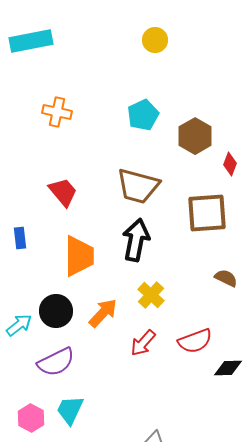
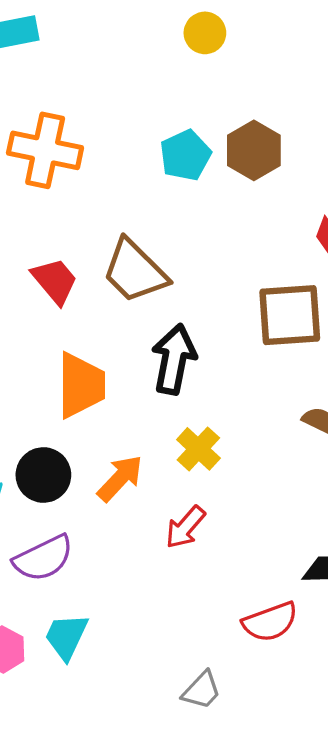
orange cross: (57, 112) -> (45, 150), size x1.5
brown hexagon: (195, 136) -> (254, 150), moved
brown trapezoid: (138, 186) -> (135, 271), moved, turned 30
red semicircle: (195, 341) -> (270, 622), moved

